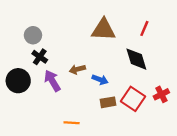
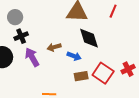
black cross: (40, 57) -> (21, 36), turned 32
black diamond: (136, 59) -> (89, 38), moved

